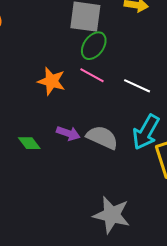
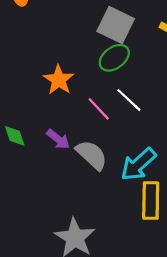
pink line: (92, 75) -> (99, 109), moved
white line: (137, 86) -> (129, 100), moved

